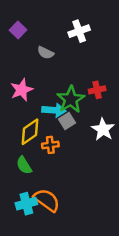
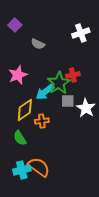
white cross: (79, 31) -> (81, 33), moved
red cross: (97, 90) -> (73, 75), moved
cyan arrow: (54, 110) -> (45, 92), turned 138
gray square: (67, 121) -> (68, 101), moved, turned 32

